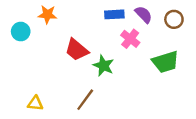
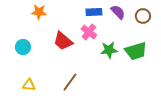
cyan circle: (21, 32) -> (23, 47), moved
pink cross: (130, 39) -> (89, 32), moved
green star: (103, 66) -> (109, 50), moved, turned -30

